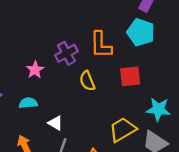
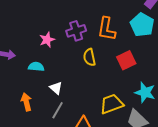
red square: (130, 76) -> (126, 60), turned -30

